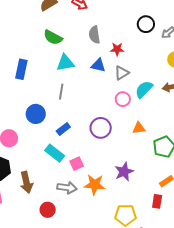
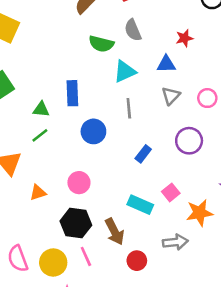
gray semicircle: (94, 35) -> (133, 30), moved
gray triangle: (122, 73) -> (171, 96), moved
blue circle: (36, 114) -> (93, 131), moved
cyan rectangle: (55, 153) -> (140, 205), moved
gray arrow: (67, 188) -> (175, 242), moved
red circle: (48, 210) -> (137, 261), moved

